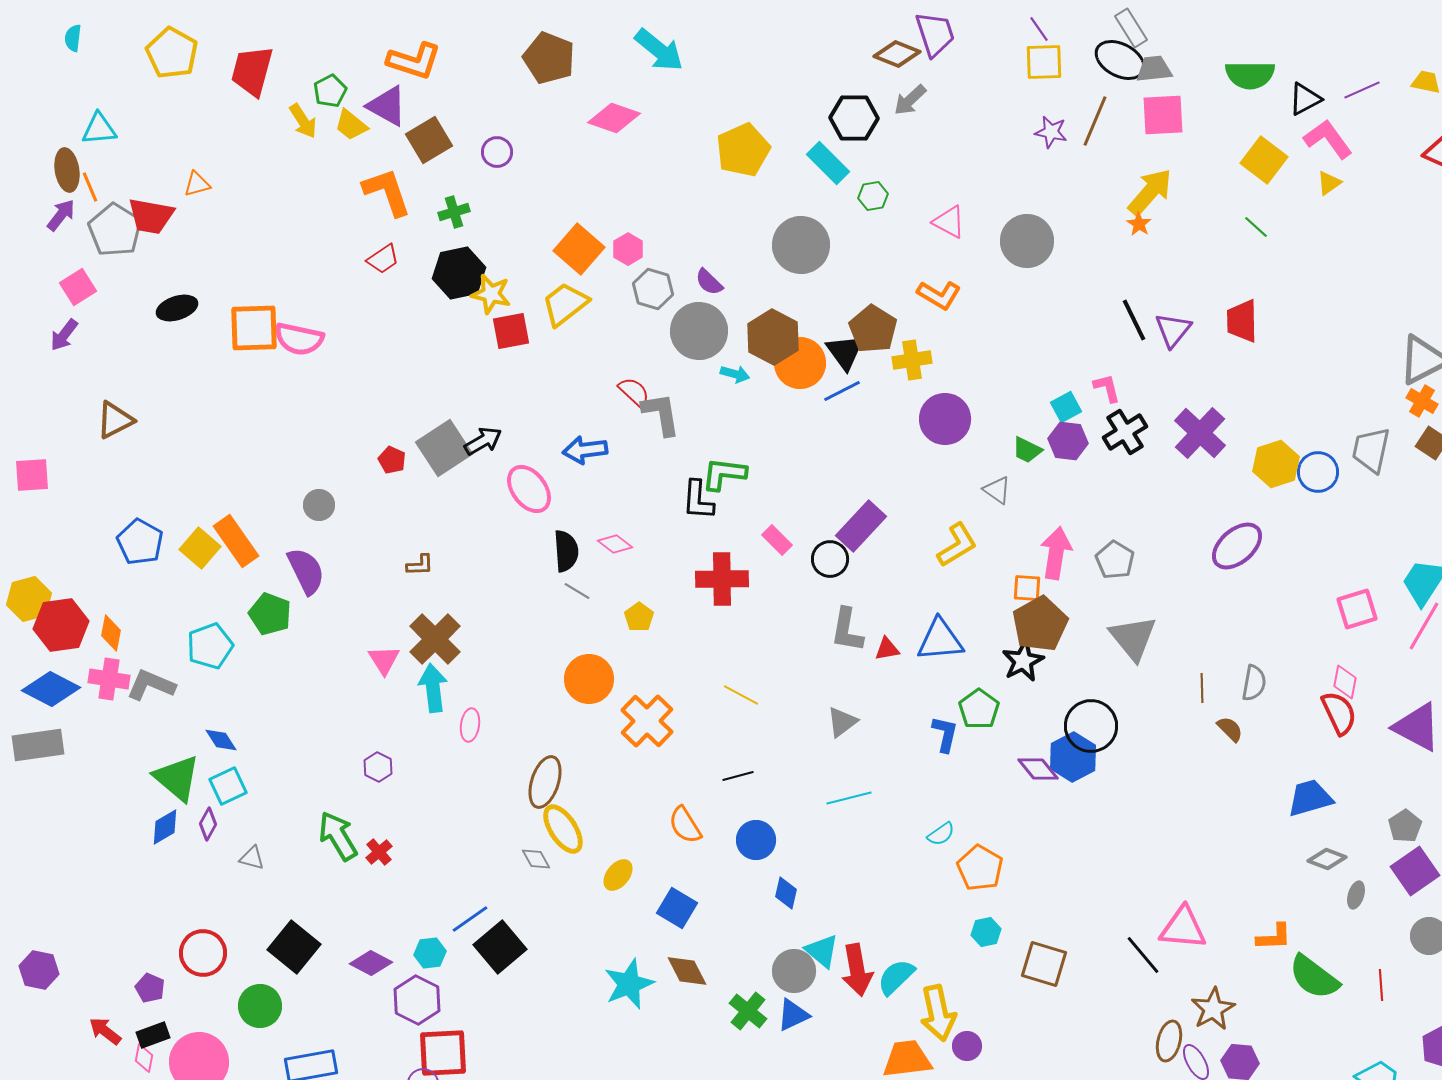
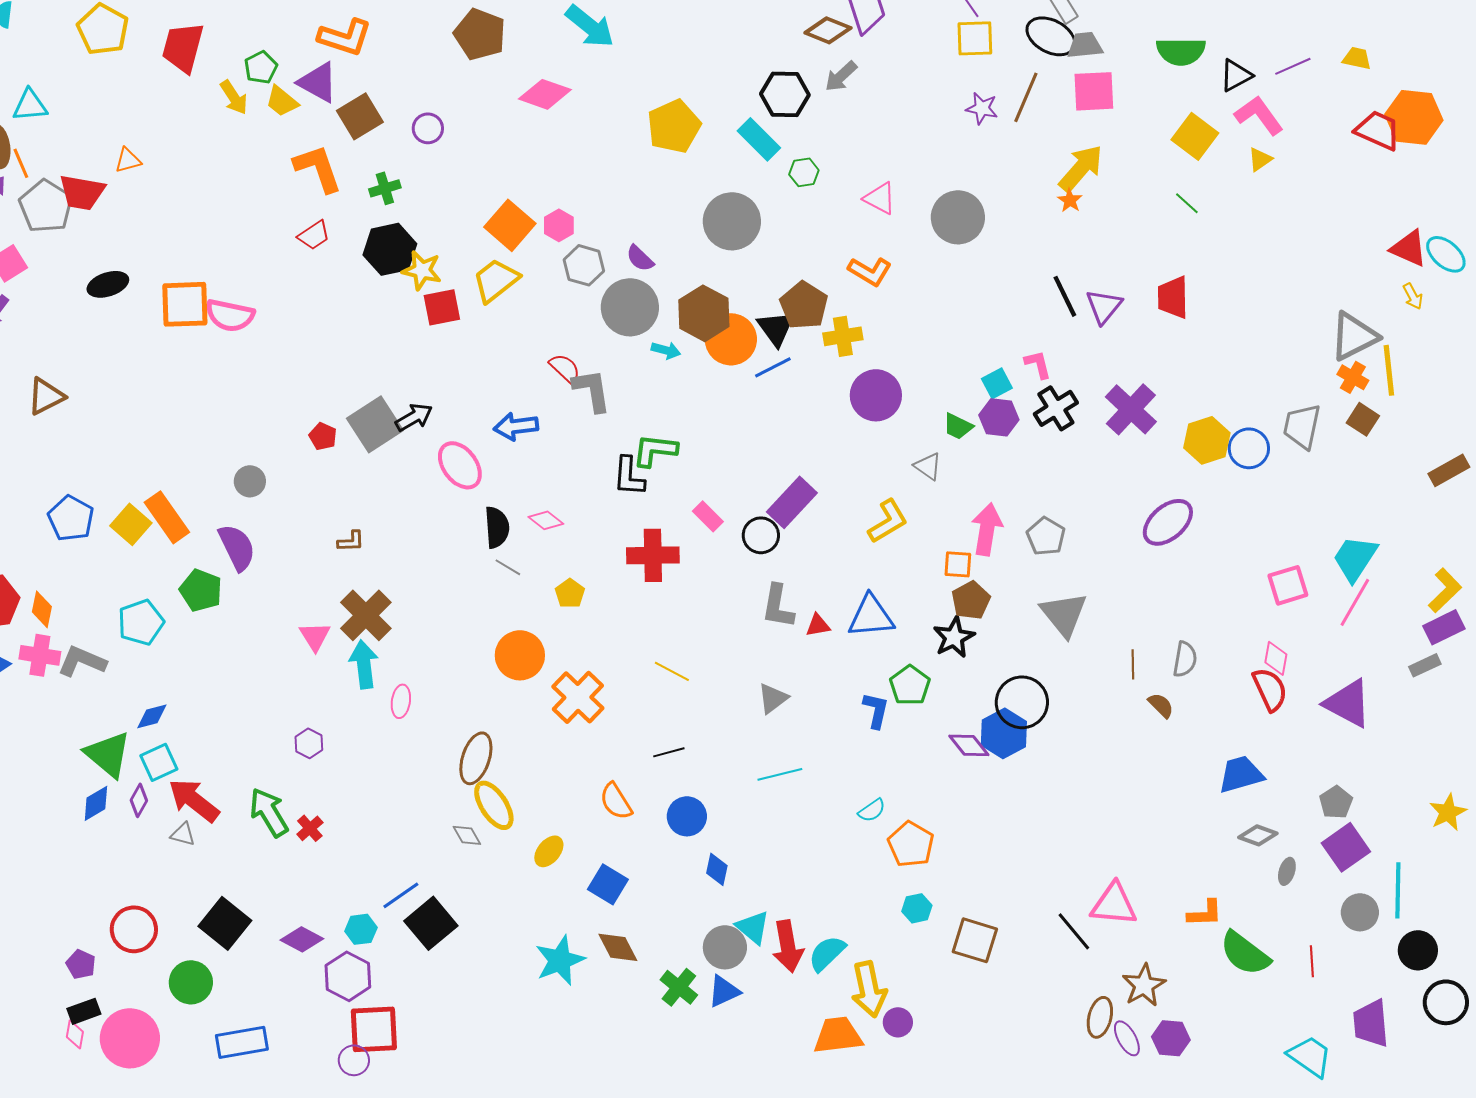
brown pentagon: (1040, 624) -> (971, 600), size x0.7
blue diamond: (221, 740) -> (152, 716), turned -72
red arrow: (105, 1031) -> (194, 800), moved, size x1.6

